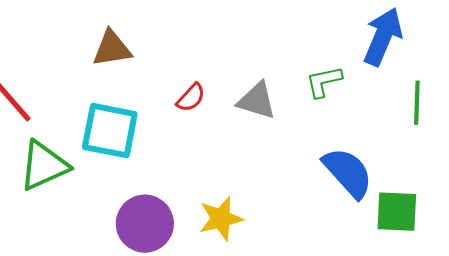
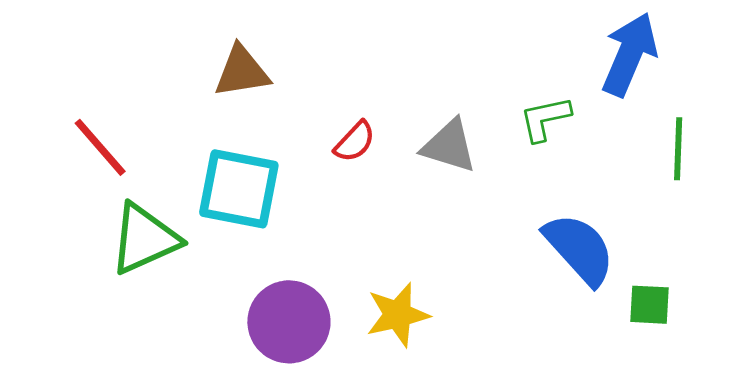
green square: (397, 212) -> (649, 305), size x0.7

